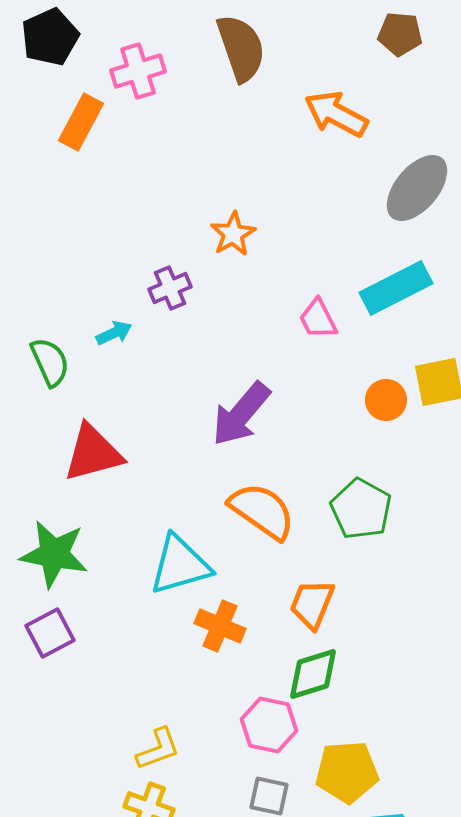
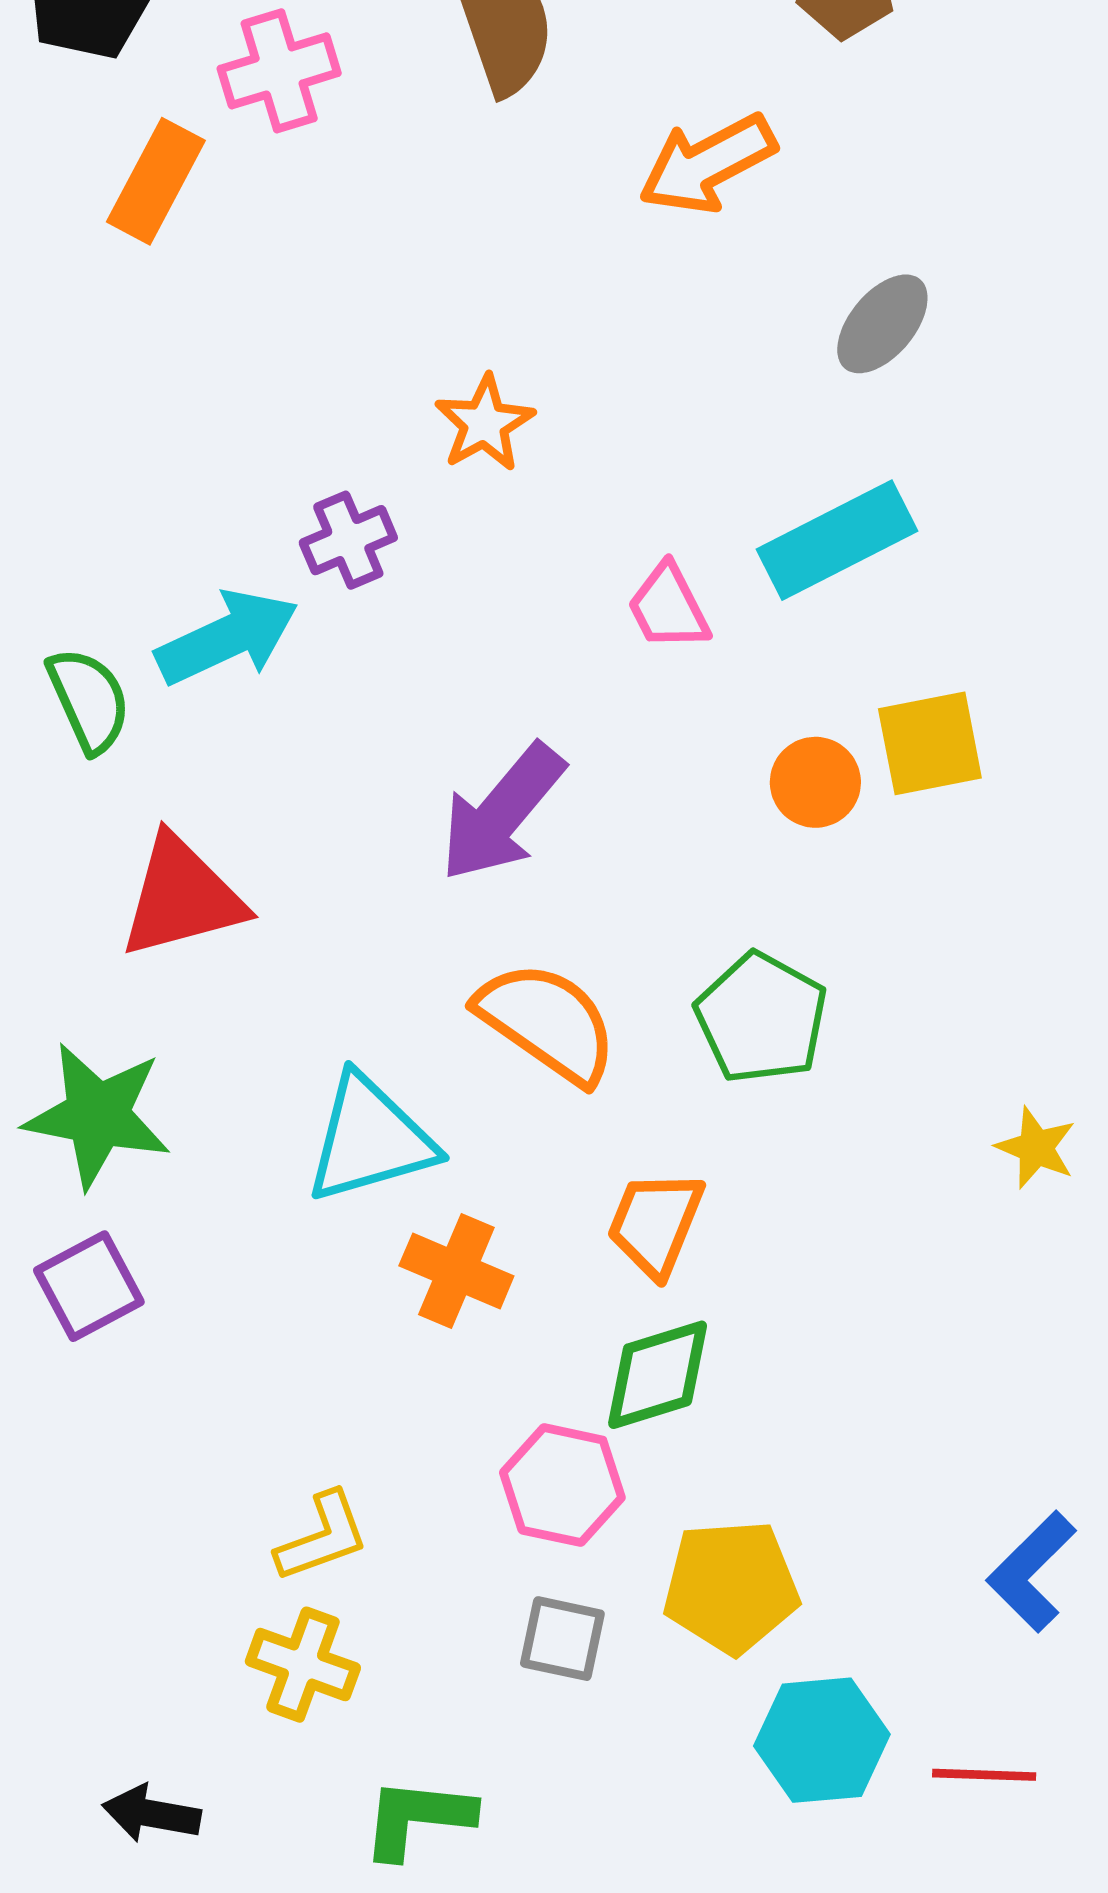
orange arrow: (336, 114) -> (707, 164), turned -56
gray ellipse: (417, 188) -> (882, 324), size x0.7
cyan arrow: (114, 333) -> (227, 637), size x1.8

